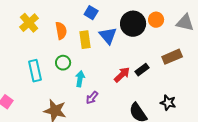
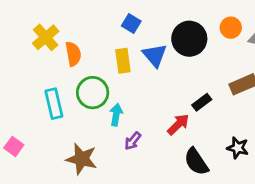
orange circle: (156, 20) -> (231, 28), moved
orange semicircle: (61, 31) -> (73, 54), moved
green circle: (63, 63) -> (93, 93), size x1.5
red arrow: (122, 75) -> (178, 124), moved

